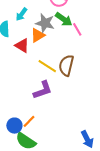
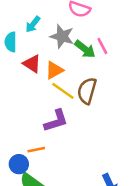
green arrow: (64, 19) -> (85, 49), moved
orange triangle: (38, 35) -> (54, 70), moved
orange line: (29, 121) -> (36, 150), moved, turned 32

